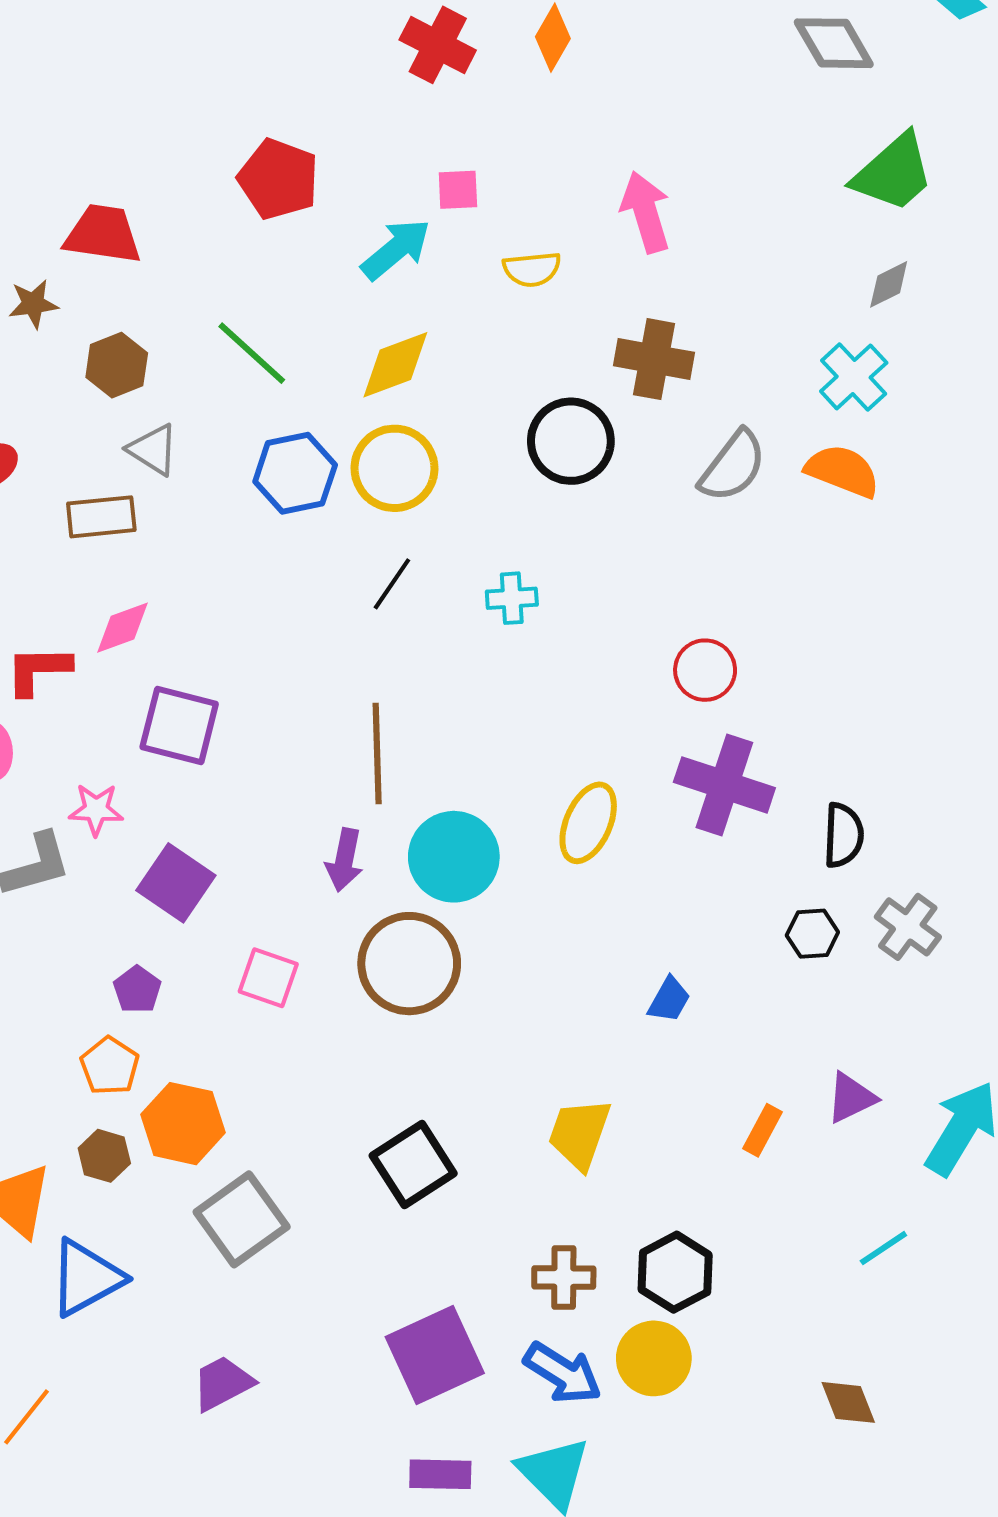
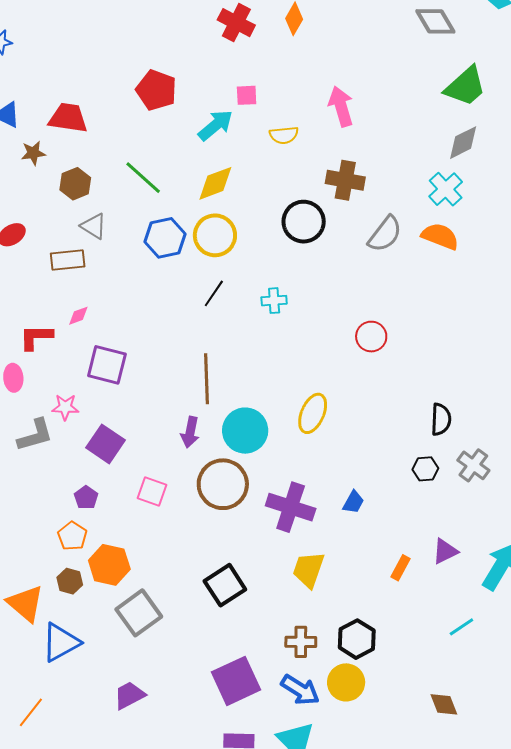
gray diamond: (889, 284) -> (463, 143), size x1.4
pink diamond: (123, 628) -> (78, 316), size x0.7
purple cross: (724, 785) -> (291, 507), moved

